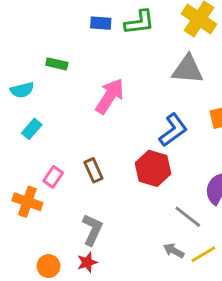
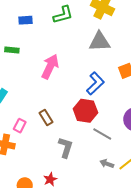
blue rectangle: (101, 23) -> (25, 20), moved
gray line: (188, 217) -> (102, 134), moved
gray L-shape: (92, 230) -> (66, 147), moved

